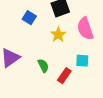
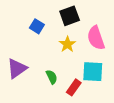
cyan square: (82, 61) -> (93, 72), size x1.5

